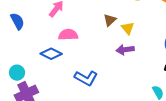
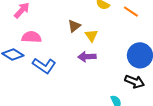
blue L-shape: (86, 78) -> (44, 66), moved

